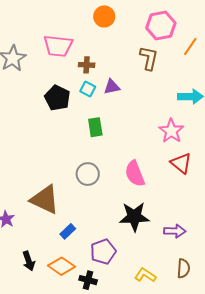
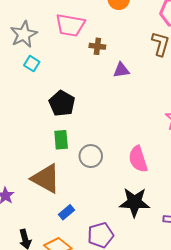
cyan square: (88, 89) -> (32, 64), moved
black pentagon: (57, 98) -> (62, 103), moved
green rectangle: (95, 127) -> (61, 140), moved

